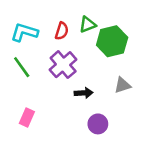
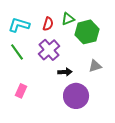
purple circle: (98, 124) -> (76, 96), size x1.6

